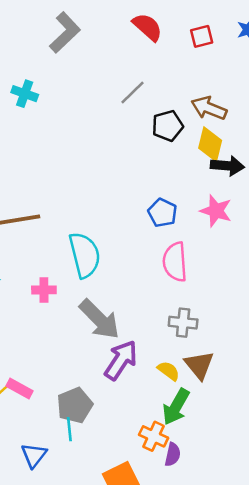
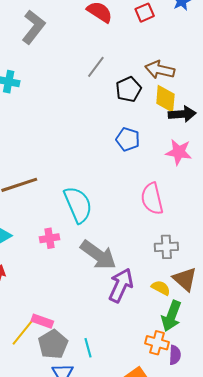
blue pentagon: (162, 213) -> (128, 139), moved
gray pentagon: (75, 405) -> (53, 344), moved

